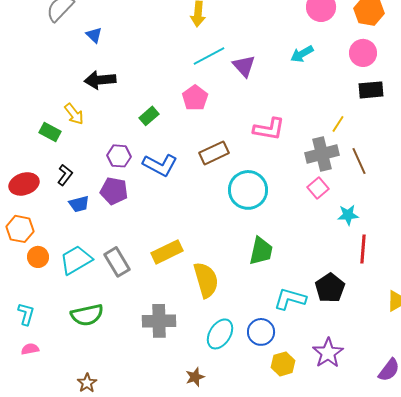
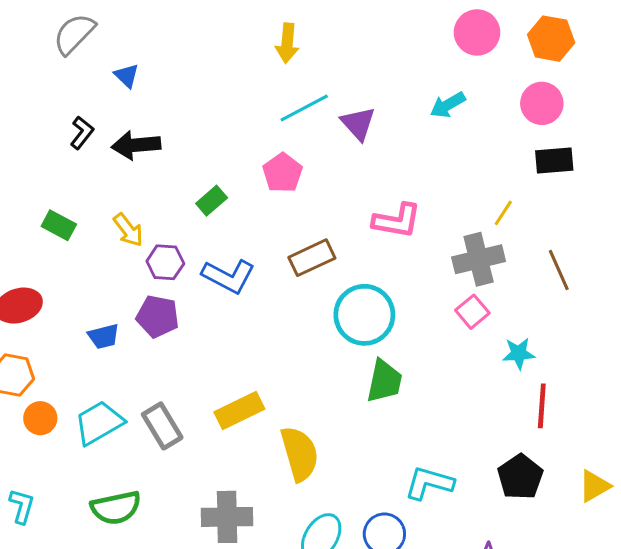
yellow arrow: (74, 114) -> (128, 230), moved
brown line: (359, 161) -> (559, 270), moved
black L-shape: (65, 175) -> (82, 133), moved
green trapezoid: (261, 251) -> (384, 381), moved
black pentagon: (330, 288) -> (520, 477), moved

